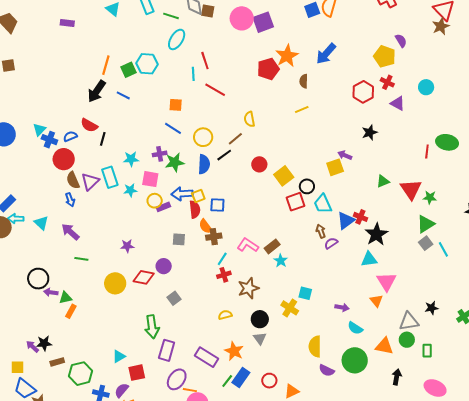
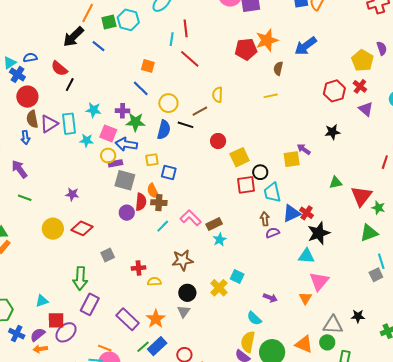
blue semicircle: (70, 136) -> (30, 58), moved
black line: (224, 155) -> (185, 125), turned 42
blue arrow: (182, 194) -> (126, 144), moved
red semicircle: (195, 209) -> (141, 202), moved
gray square: (179, 239) -> (125, 180), moved, size x1.5
gray square: (426, 243) -> (376, 275), moved
purple circle: (164, 266) -> (127, 213), moved
red cross: (224, 275) -> (139, 268), moved
cyan semicircle: (355, 328) -> (254, 318), moved
yellow semicircle: (315, 346) -> (248, 342), moved
purple ellipse: (177, 379) -> (66, 332), moved

